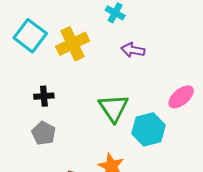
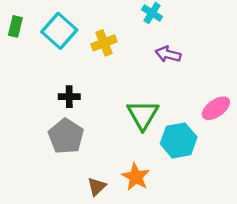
yellow cross: (73, 44) -> (104, 43), size x0.7
gray pentagon: (44, 133) -> (66, 136), size x1.4

